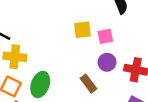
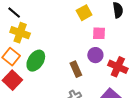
yellow square: (82, 30) -> (84, 13), moved, turned -35

